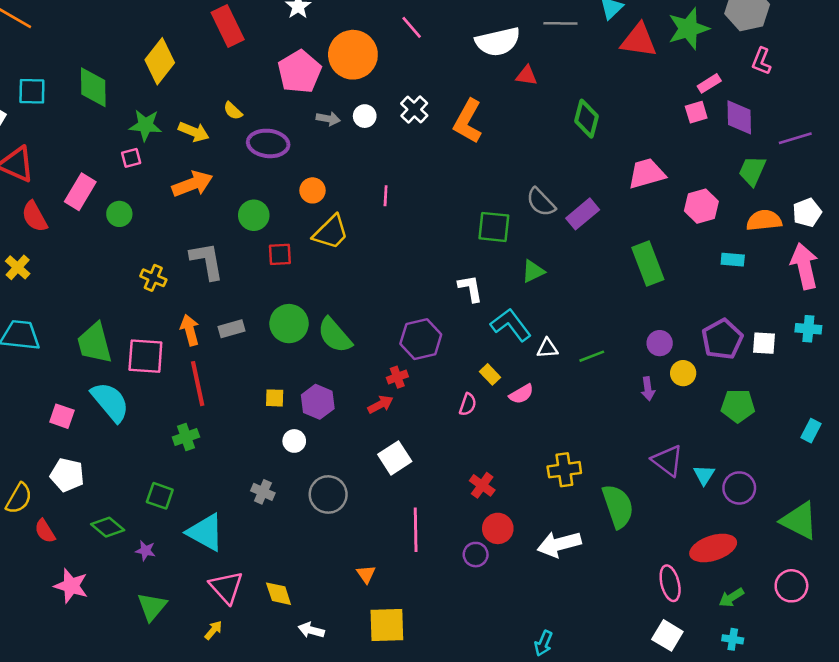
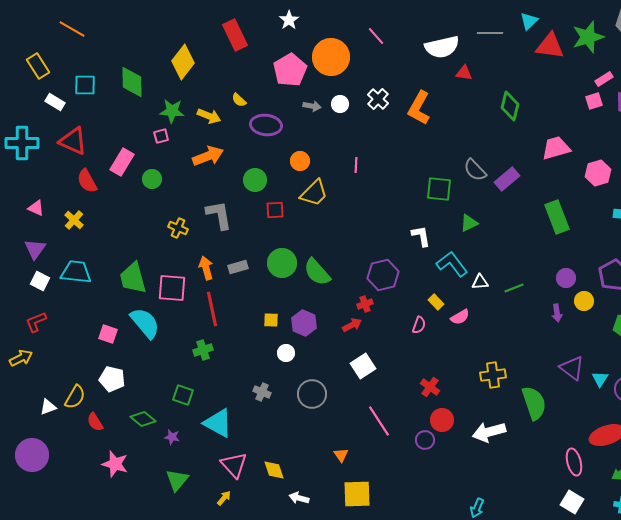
pink line: (416, 530) -> (379, 421), turned -32

